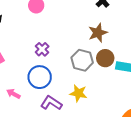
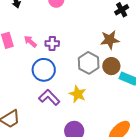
purple cross: (42, 49) -> (52, 44), turned 32
pink arrow: (13, 94) -> (30, 41), moved

